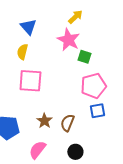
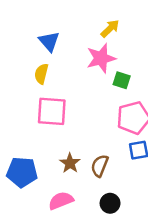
pink star: (68, 40) -> (101, 58), turned 30
pink semicircle: (37, 150) -> (61, 201), turned 30

